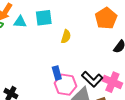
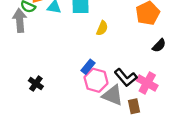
blue rectangle: (57, 73) -> (88, 67), turned 48

